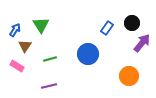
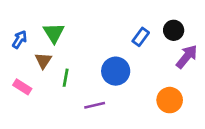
brown triangle: (25, 46) -> (43, 61), moved
green line: (50, 59) -> (66, 78), turned -64
purple line: (49, 86) -> (95, 105), moved

